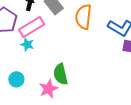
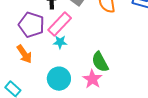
cyan circle: (16, 79) -> (59, 79), size x1.5

